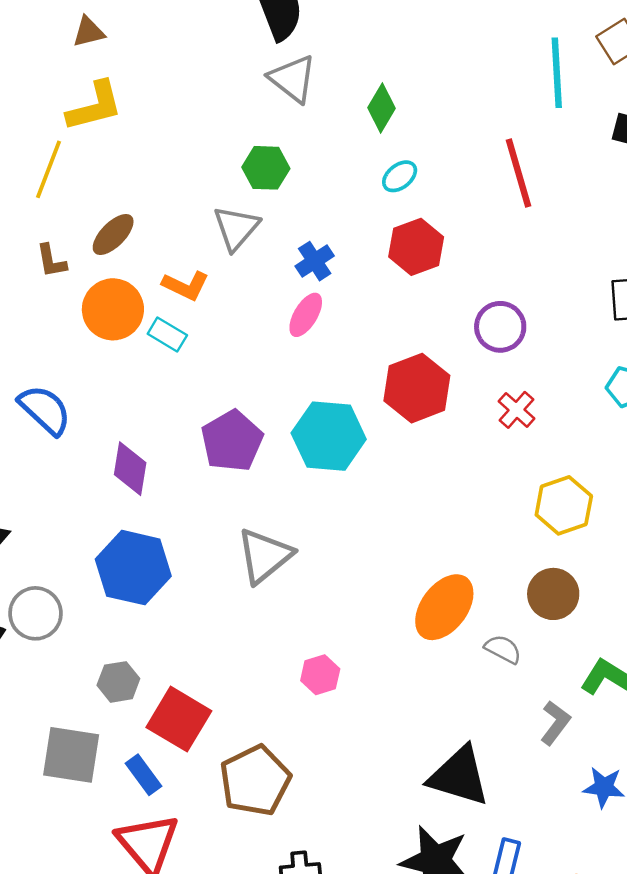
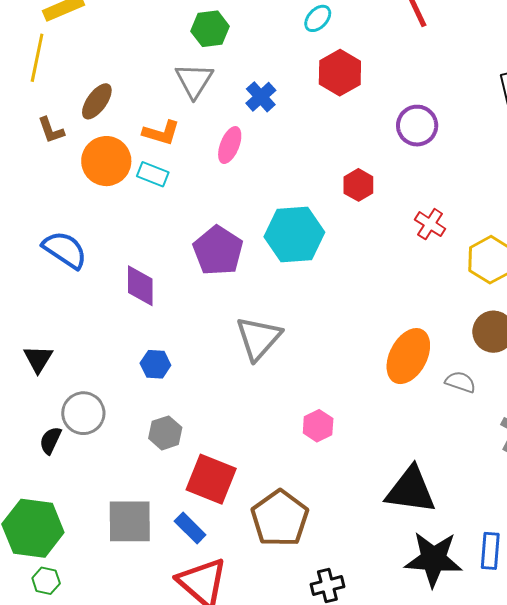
pink ellipse: (306, 315) -> (230, 145), moved
red hexagon: (417, 388) -> (358, 185), size x0.6
red cross: (517, 410) -> (430, 224), moved
blue hexagon: (133, 568) -> (155, 364), size x0.5
gray hexagon: (118, 682) -> (165, 433), moved
black triangle: (459, 776) -> (411, 490), moved

